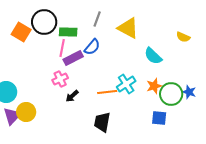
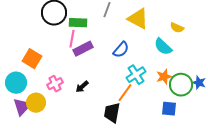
orange square: (21, 32) -> (32, 59), moved
yellow semicircle: (183, 37) -> (177, 28), moved
blue semicircle: (92, 47) -> (121, 50), moved
pink cross: (60, 79) -> (55, 84), moved
orange line: (107, 92) -> (125, 93), moved, turned -48

